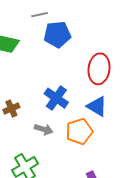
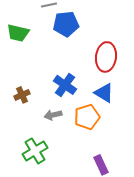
gray arrow: (44, 129) -> (53, 115), turned 150

